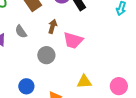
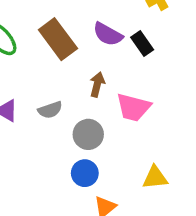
gray semicircle: (21, 32) -> (50, 110), moved, turned -72
blue circle: (26, 86) -> (85, 173), moved

